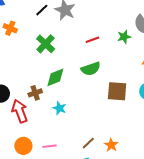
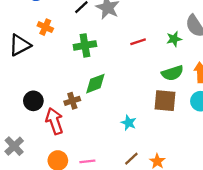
green cross: (46, 44) -> (85, 45), turned 36
green semicircle: (91, 69) -> (172, 73), moved
cyan star: (59, 108) -> (129, 123), moved

